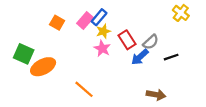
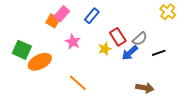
pink rectangle: (85, 20) -> (62, 14), moved
yellow star: (103, 31) -> (105, 49), moved
pink star: (102, 48) -> (73, 42), moved

